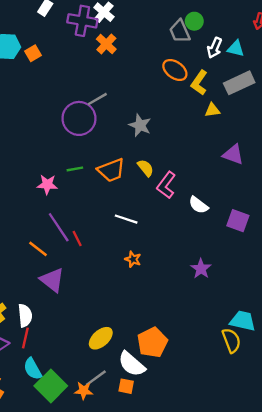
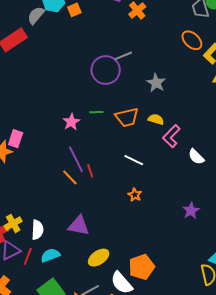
yellow semicircle: (146, 168) -> (156, 119), turned -42
pink star: (47, 184) -> (71, 122), turned 30
orange line: (38, 249) -> (70, 177), moved
purple triangle: (52, 280) -> (79, 226), moved, turned -35
red line: (25, 338) -> (28, 256), moved
cyan semicircle: (33, 369) -> (50, 255), moved, turned 90

